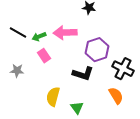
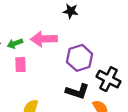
pink rectangle: (44, 56) -> (21, 65), turned 32
black L-shape: (83, 74) -> (77, 91), moved

